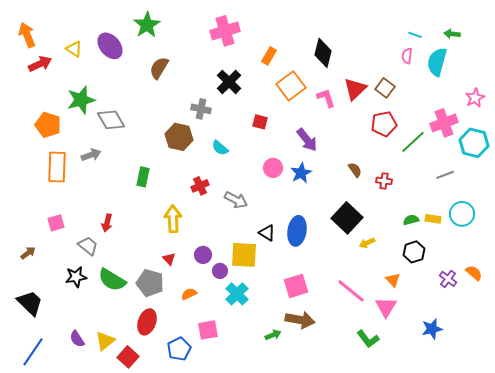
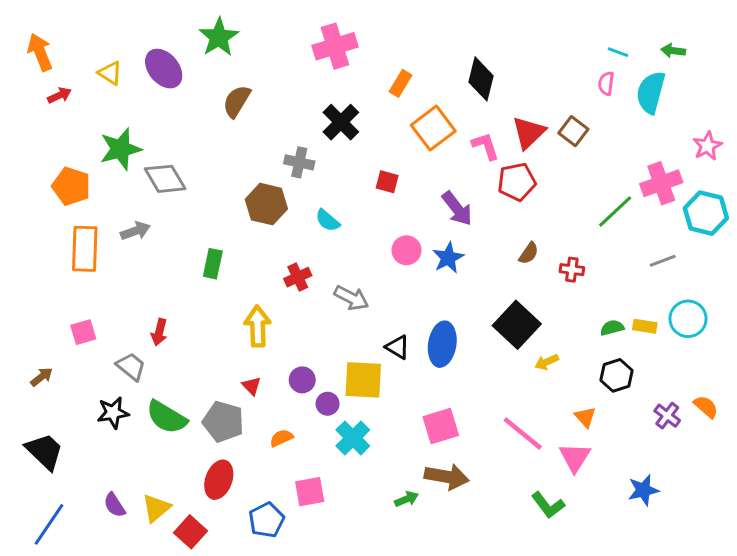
red arrow: (40, 64) -> (59, 95), size x0.7
red pentagon: (384, 124) -> (517, 182), moved
brown semicircle: (355, 170) -> (529, 253), turned 70

